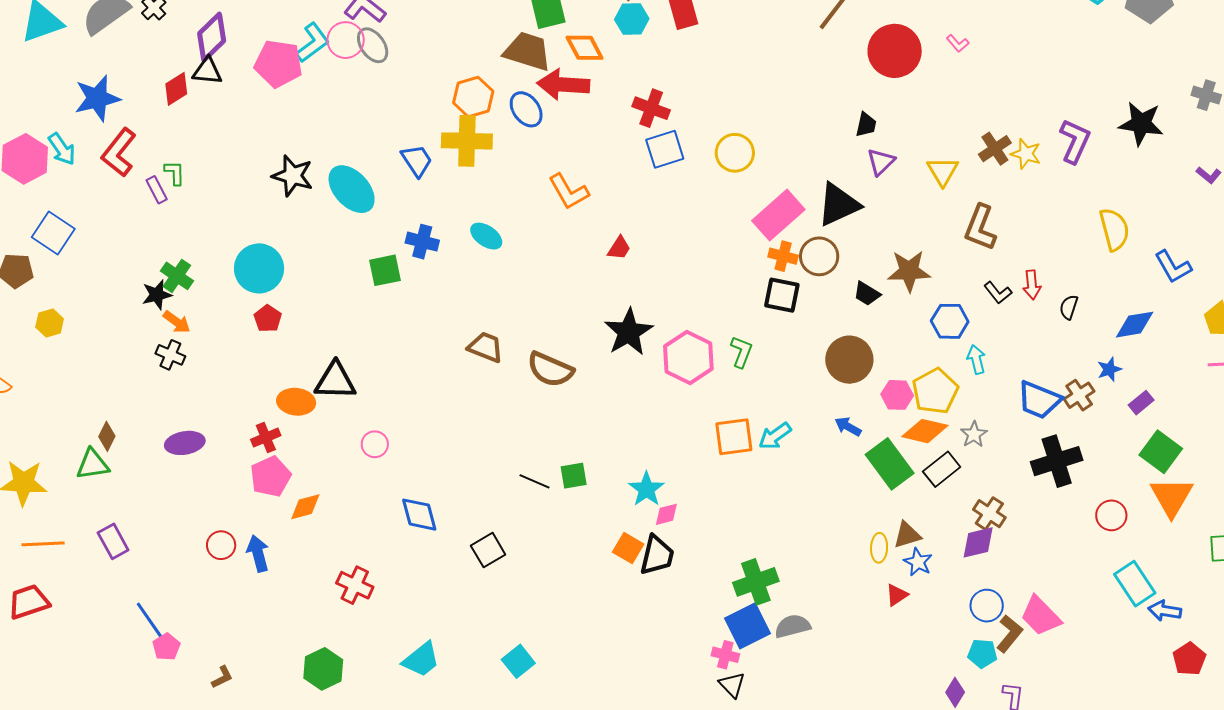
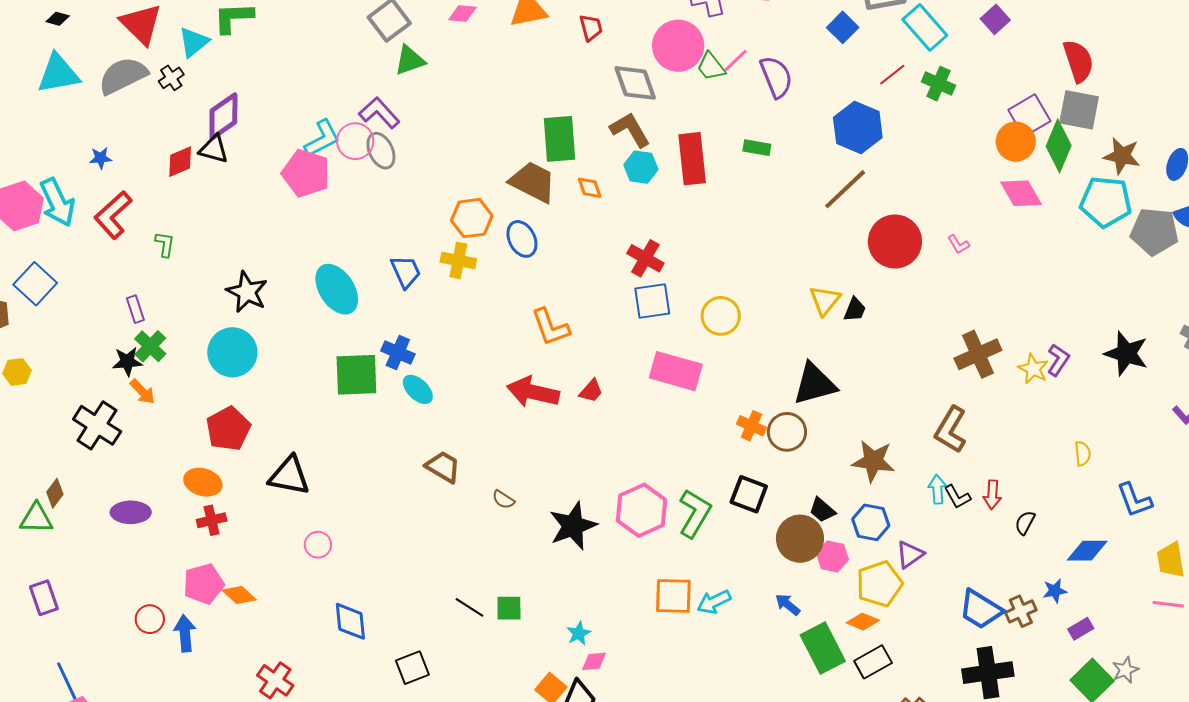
orange diamond: (585, 48) -> (590, 188), size x0.7
pink pentagon: (278, 64) -> (306, 173), moved
red arrow: (563, 85) -> (533, 392), moved
blue star: (97, 98) -> (101, 158), size x0.5
yellow cross: (467, 141) -> (458, 260), size x0.7
purple L-shape: (1075, 141) -> (1058, 360), size x0.7
cyan arrow: (62, 149) -> (57, 202), size x1.4
brown cross: (995, 149) -> (978, 354), size x1.4
yellow star: (1026, 154) -> (1033, 369), moved
purple triangle: (881, 162) -> (910, 555), moved
yellow triangle: (943, 171) -> (825, 300), moved
black star: (293, 176) -> (247, 292), moved
purple rectangle: (157, 190) -> (135, 309), moved
pink rectangle: (778, 215) -> (676, 371), moved, turned 48
yellow semicircle: (1114, 229) -> (1083, 454), size x0.6
cyan ellipse: (486, 236) -> (418, 389), moved
green square: (385, 270) -> (356, 375), size x1.4
black trapezoid: (867, 294) -> (822, 510), moved
black square: (782, 295) -> (749, 494), moved
red pentagon: (268, 319) -> (228, 429), moved, size x1.6
blue hexagon: (950, 321) -> (871, 522), moved
black star: (629, 332) -> (573, 526), moved
green L-shape: (741, 352) -> (695, 513), size x1.5
black cross: (170, 355) -> (97, 425), moved, size x1.6
cyan arrow: (976, 359) -> (937, 489), moved
brown semicircle: (550, 369) -> (503, 500), size x0.5
pink hexagon: (897, 395) -> (832, 556), moved
orange ellipse: (296, 402) -> (203, 482), moved
orange diamond: (925, 431) -> (863, 622), size x0.7
gray star: (974, 434) -> (1125, 670), moved
pink pentagon: (271, 477) -> (204, 584), moved
cyan star: (646, 489) -> (579, 633), size x0.7
orange diamond: (305, 507) -> (239, 595), turned 48

